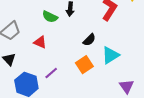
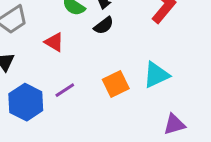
black semicircle: (89, 40) -> (104, 26), moved
purple triangle: (127, 86) -> (174, 124), turned 42

